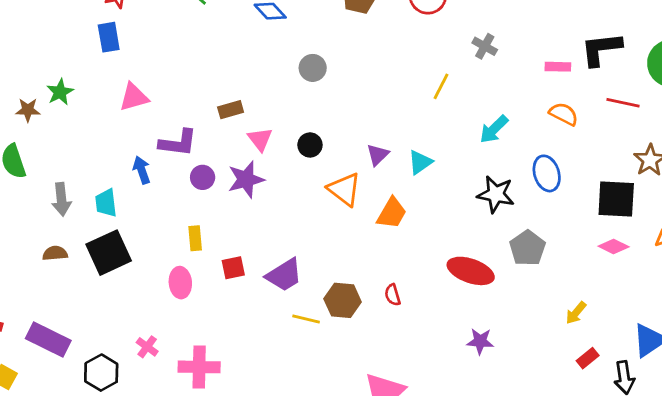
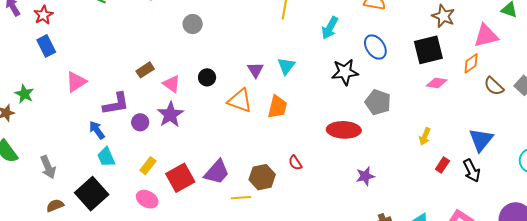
cyan trapezoid: (106, 203) -> (106, 157), moved
yellow rectangle: (195, 238) -> (148, 166), turned 60
red square: (233, 268) -> (180, 178), size x1.6
pink ellipse: (180, 283) -> (147, 199), turned -40

